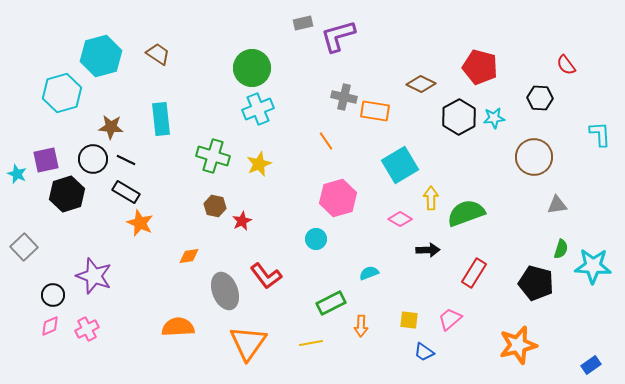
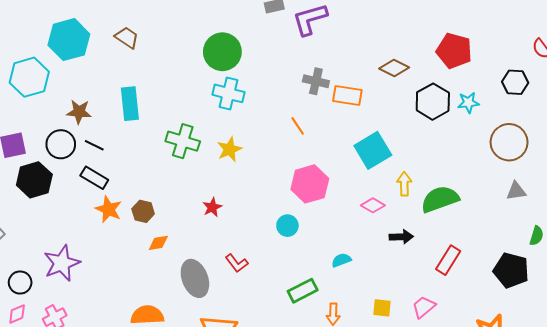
cyan cross: (258, 109) -> (228, 93), turned 36
gray triangle: (557, 205) -> (516, 191), moved
brown hexagon: (215, 206) -> (143, 211), moved
purple star: (94, 276) -> (62, 263), turned 30
red L-shape: (266, 276) -> (237, 263), size x0.7

